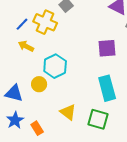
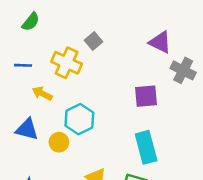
blue line: (22, 24) -> (23, 65), moved, turned 48
blue triangle: (14, 93) -> (27, 129), moved

